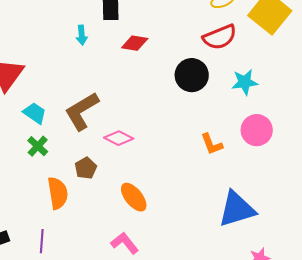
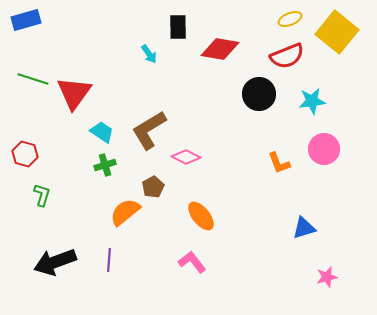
cyan arrow: (82, 35) -> (149, 54), turned -30
red diamond: (135, 43) -> (220, 49), moved, size x1.4
green cross: (38, 146) -> (105, 165), turned 30
orange semicircle: (58, 193) -> (125, 212), turned -120
blue triangle: (237, 209) -> (304, 228), size x0.6

